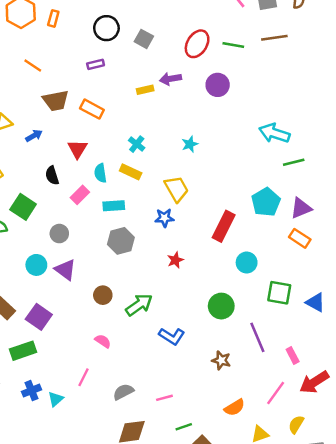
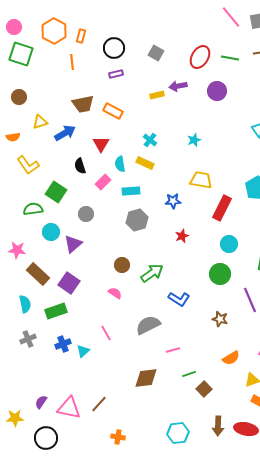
black circle: (106, 28) -> (114, 48), moved
orange line: (33, 66) -> (72, 62), moved, turned 49
blue arrow: (34, 136) -> (65, 133), size x1.5
yellow trapezoid: (177, 189) -> (201, 180), moved, turned -50
cyan circle: (247, 263) -> (229, 244), moved
cyan circle: (36, 265) -> (51, 232), moved
purple triangle: (65, 270) -> (73, 244), moved, turned 42
pink semicircle: (103, 341) -> (115, 293), moved
pink line: (83, 377) -> (106, 333), turned -56
gray semicircle: (123, 392) -> (148, 325), moved, size x1.4

